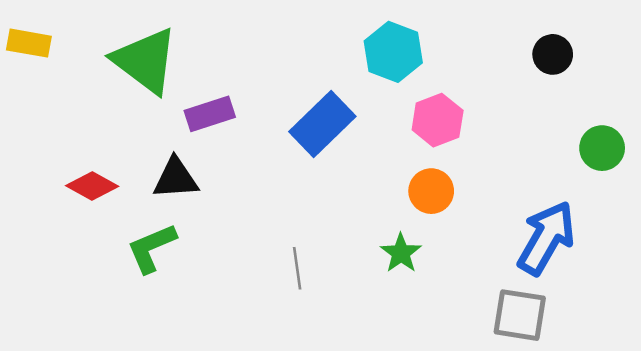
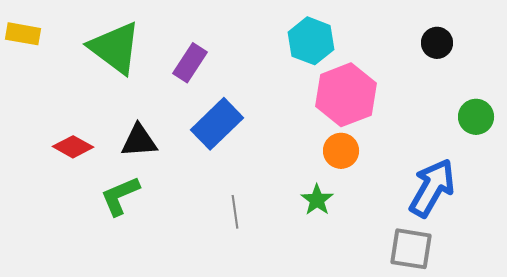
purple rectangle: (210, 114) -> (190, 63), moved, turned -39
pink hexagon: (438, 120) -> (346, 95), size x1.5
blue rectangle: (322, 124) -> (217, 124), moved

